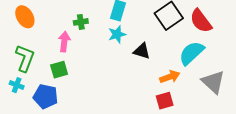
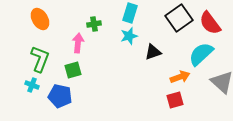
black triangle: (142, 51) -> (153, 52), turned -36

